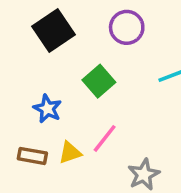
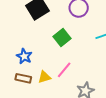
blue star: (47, 109) -> (24, 56), moved

